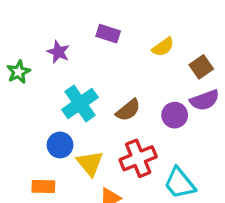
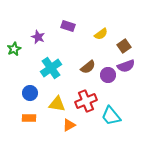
brown semicircle: (128, 110) -> (88, 67), moved
blue circle: (60, 145) -> (30, 93), moved
yellow triangle: (90, 163) -> (57, 104), turned -42

